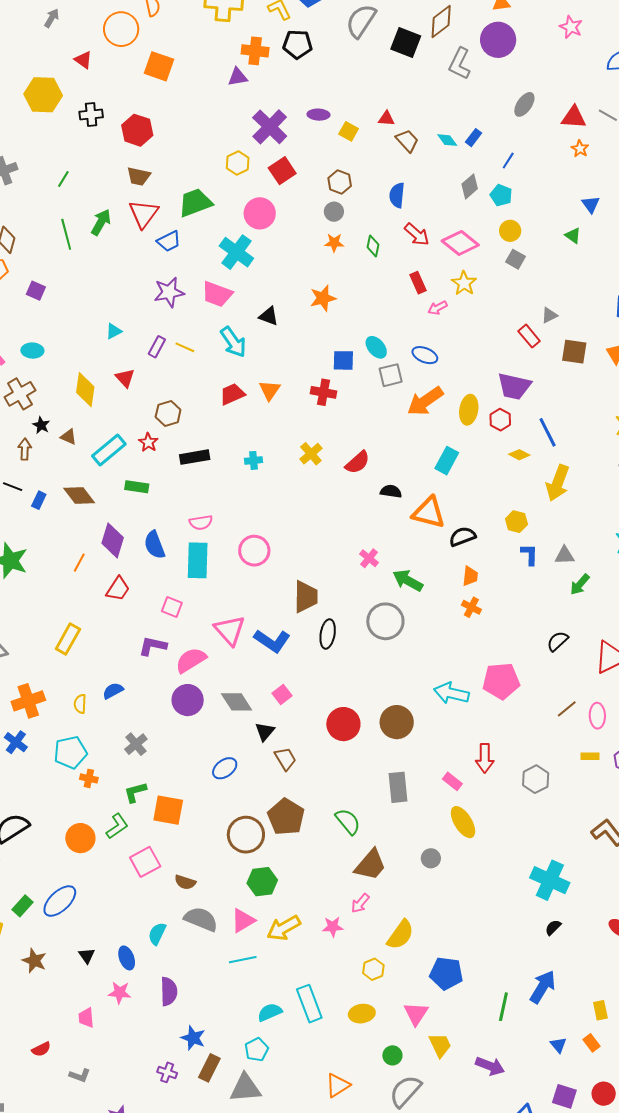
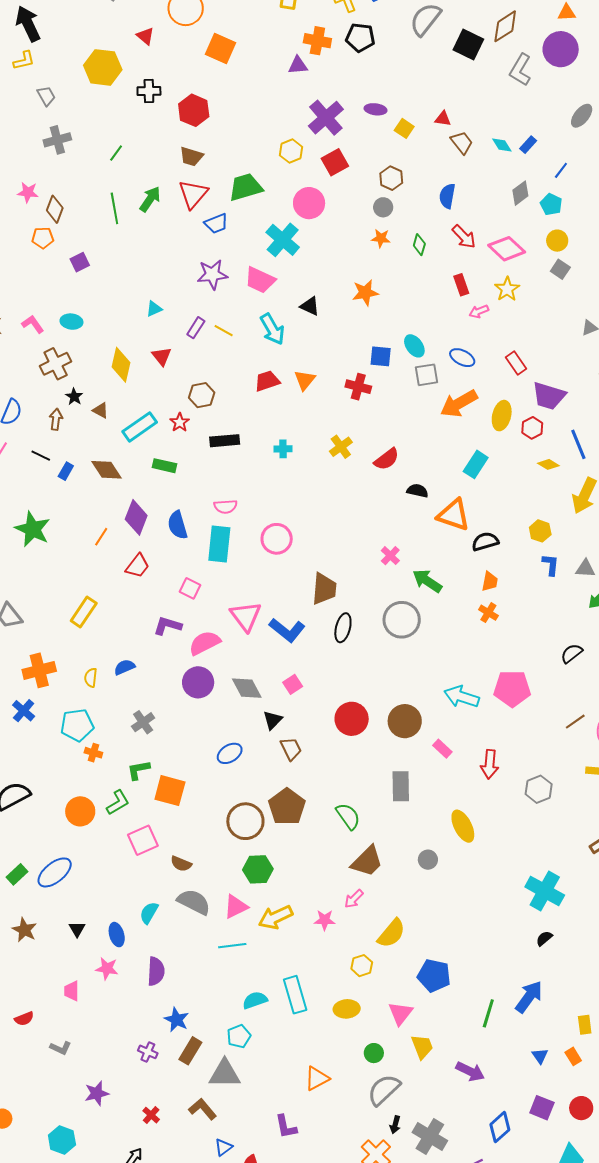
purple square: (36, 291) -> (80, 262), turned 36
red rectangle: (529, 336) -> (516, 363), moved
pink rectangle: (452, 781) -> (442, 749), moved

